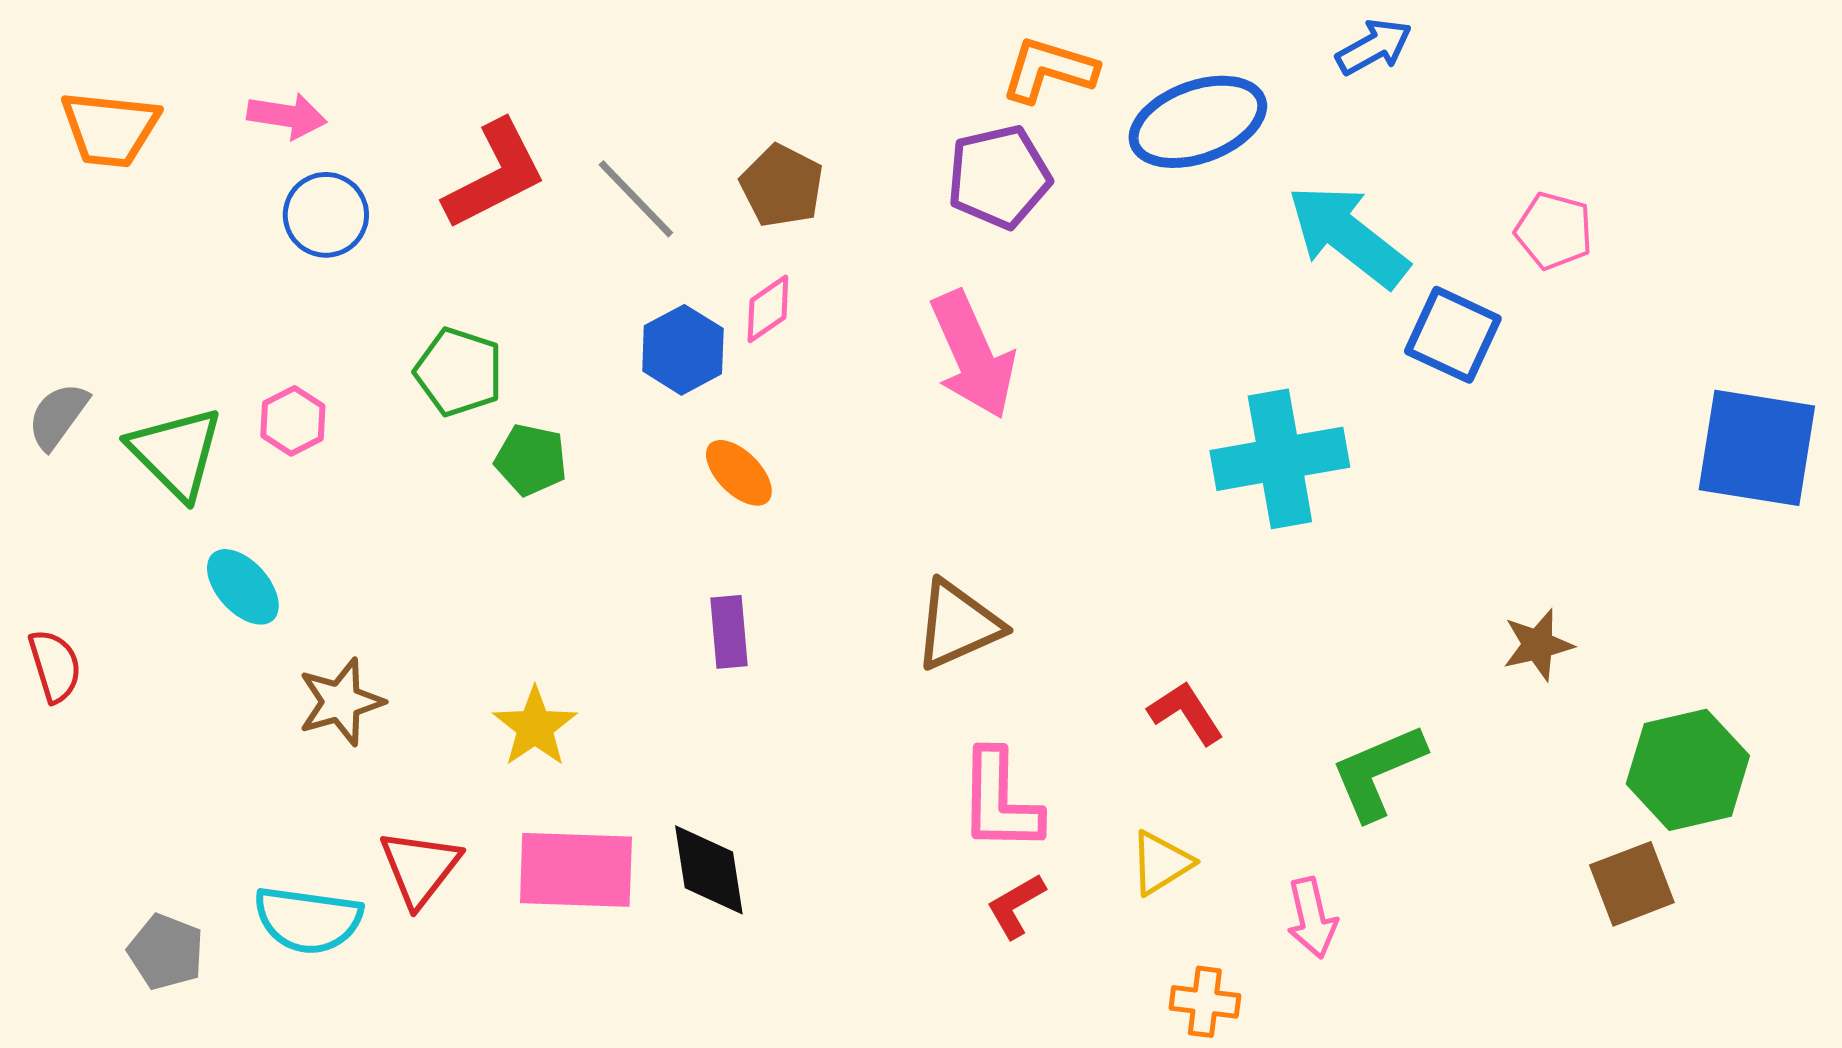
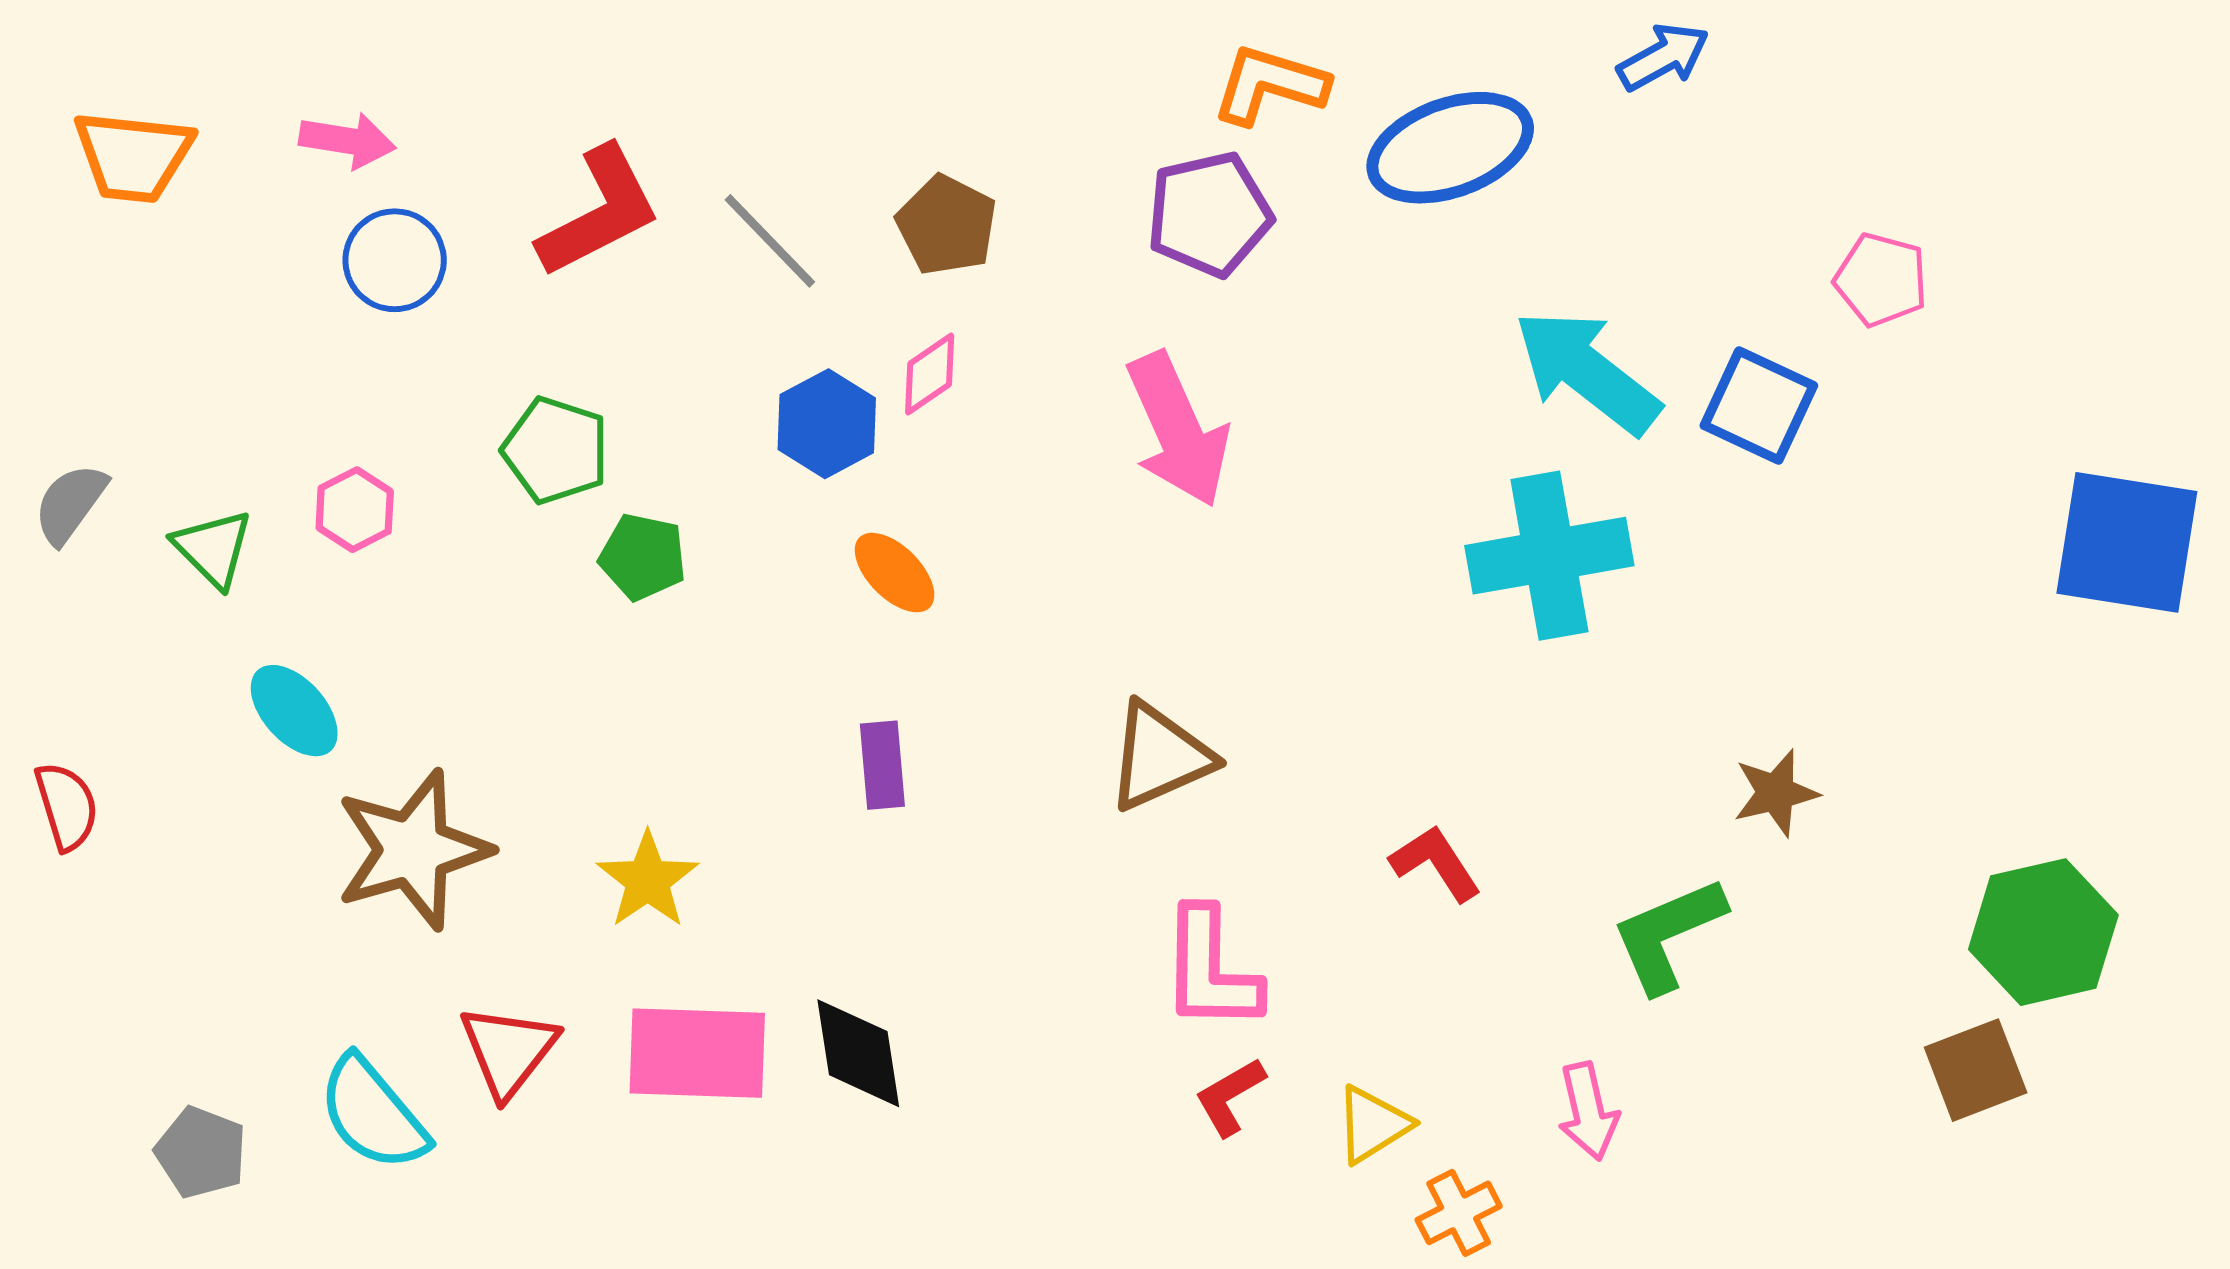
cyan arrow: (1348, 236) -> (1587, 372), moved
green triangle: (176, 453) -> (213, 548), size x0.7
brown star: (1538, 645) -> (1776, 793), moved
brown star: (341, 702) -> (413, 850), size x1.5
yellow triangle: (1161, 863) -> (1373, 1125), moved
cyan semicircle: (308, 920) -> (373, 1114), turned 42
orange cross: (1205, 1002) -> (1459, 1213), turned -34

